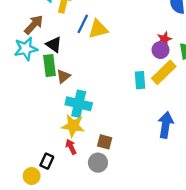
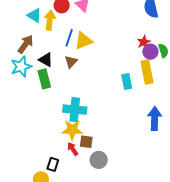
purple circle: (160, 50) -> (150, 52), moved
yellow rectangle: (164, 72) -> (147, 72), turned -50
brown triangle: (63, 76) -> (71, 62), moved
brown square: (105, 142) -> (86, 142), moved

